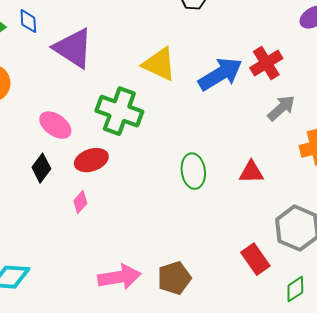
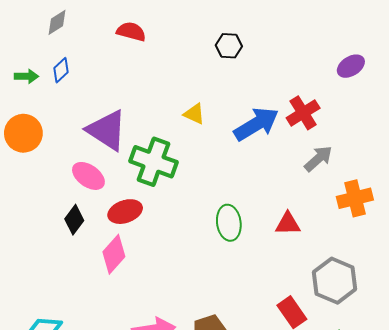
blue diamond: (28, 21) -> (61, 70), turned 50
purple triangle: (73, 48) -> (107, 130), moved
yellow triangle: (159, 64) -> (194, 114), size x0.6
pink diamond: (80, 202) -> (114, 254), size x1.6

